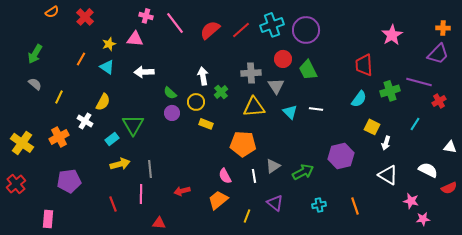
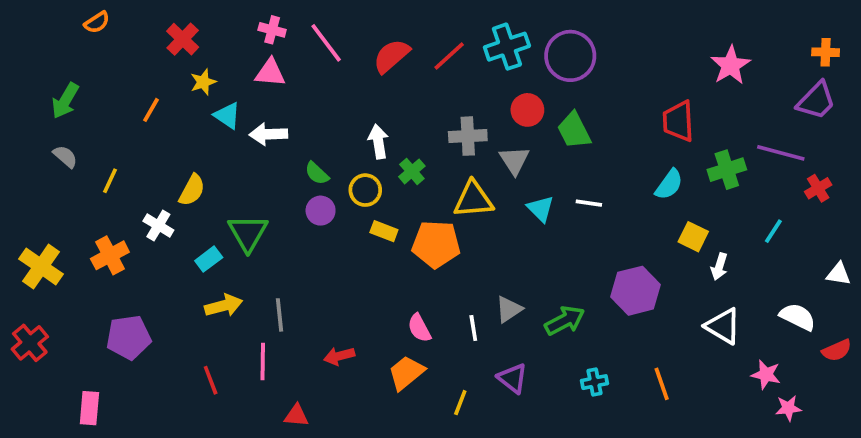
red cross: (85, 17) -> (183, 39), moved
pink triangle: (135, 39) -> (270, 73), moved
cyan triangle: (107, 67) -> (227, 116), moved
orange pentagon: (243, 144) -> (436, 244), moved

